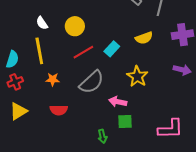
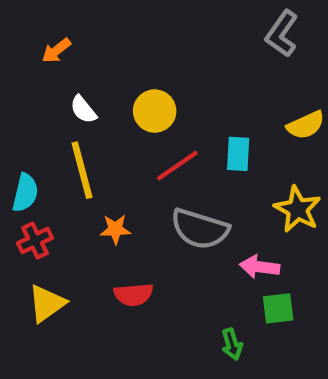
cyan rectangle: (112, 49) -> (238, 154), turned -35
gray semicircle: (92, 82) -> (200, 229), turned 64

